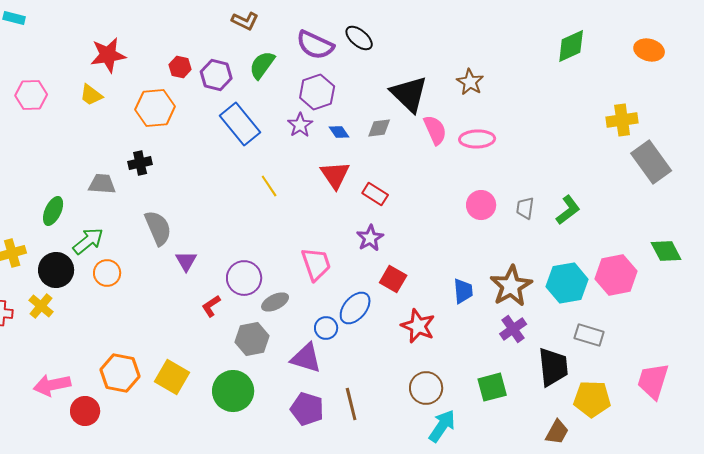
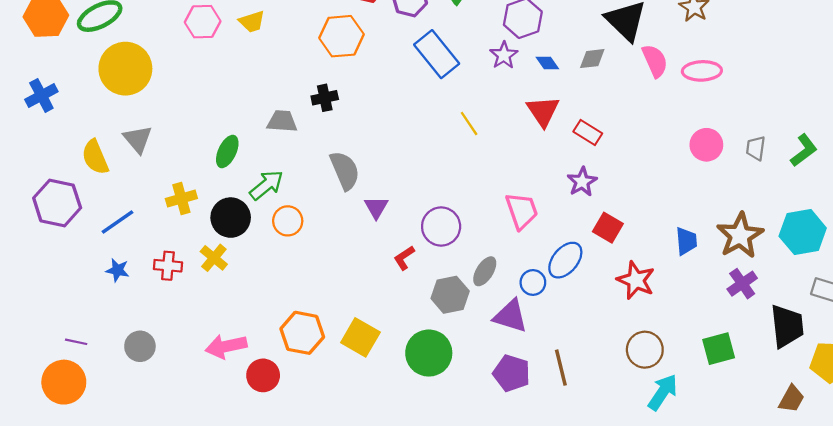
yellow trapezoid: (91, 95) -> (252, 22), moved, turned -55
gray ellipse: (275, 302) -> (485, 271), moved, turned -32

